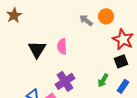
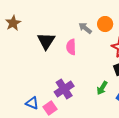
pink semicircle: (62, 46) -> (71, 47), moved
black triangle: (37, 49) -> (46, 41), moved

